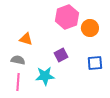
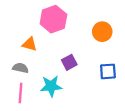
pink hexagon: (67, 17) -> (53, 19), moved

